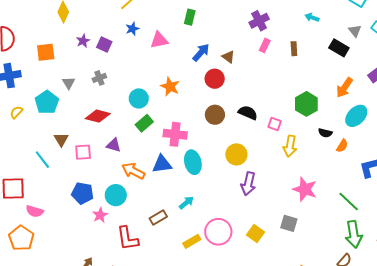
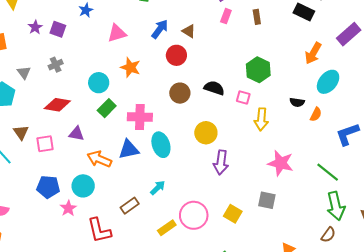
pink triangle: (159, 40) -> (117, 33), moved
green hexagon: (306, 104) -> (258, 70), moved

